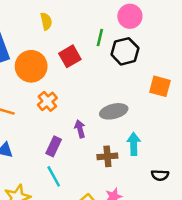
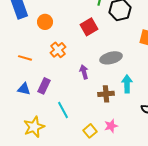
red square: (70, 56) -> (89, 27), moved
orange circle: (31, 66) -> (45, 22), size x0.6
purple rectangle: (54, 146) -> (44, 86), moved

